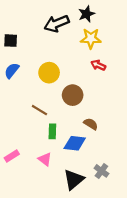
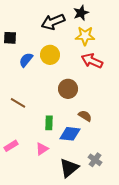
red arrow: (98, 65) -> (92, 61), size x1.5
blue semicircle: (12, 71) -> (26, 60), moved
yellow circle: (49, 73) -> (50, 55), moved
brown line: (39, 110) -> (18, 103), moved
pink triangle: (45, 159) -> (42, 149), turned 48

